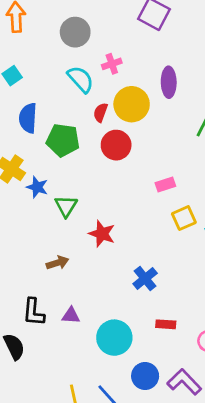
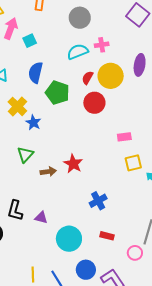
cyan semicircle: (81, 79) -> (78, 52), turned -80
green triangle: (66, 206) -> (25, 155), moved
brown arrow: (57, 263) -> (48, 172), moved

